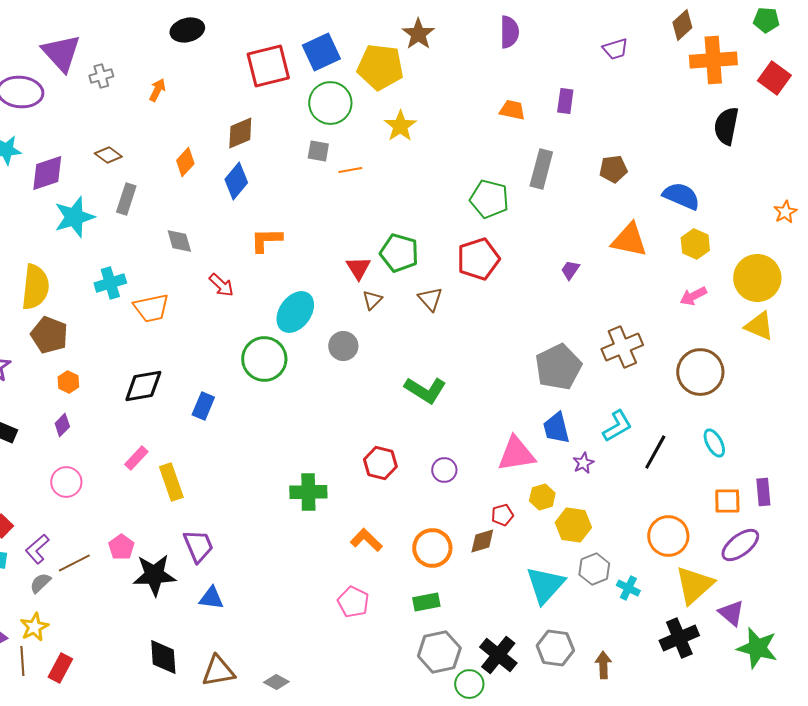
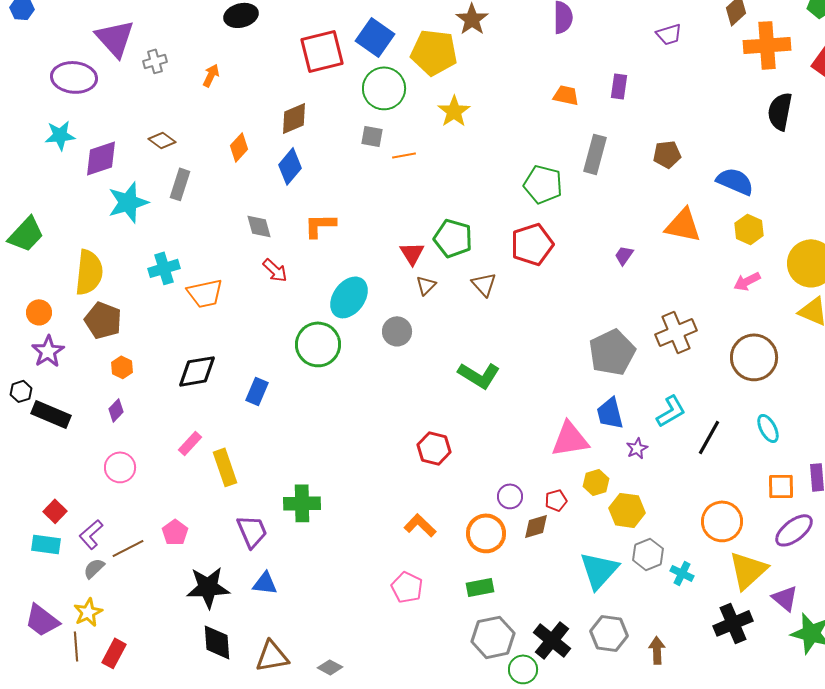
blue square: (321, 52) -> (375, 37), turned -30
gray diamond: (179, 241) -> (259, 226), moved
purple circle: (444, 470) -> (510, 496), moved
green cross: (308, 492) -> (302, 503), moved
black star: (154, 575) -> (208, 587), moved

